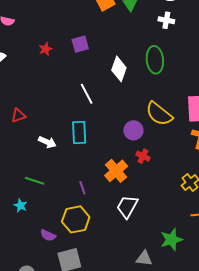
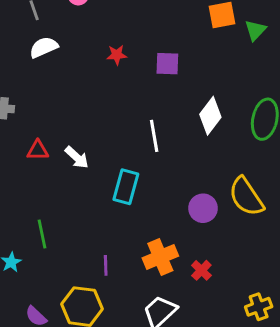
red triangle: (18, 116) -> (38, 150), moved
white arrow: (47, 142) -> (77, 157), moved
red cross: (143, 156) -> (201, 270), moved
green line: (35, 181) -> (42, 234), turned 42

